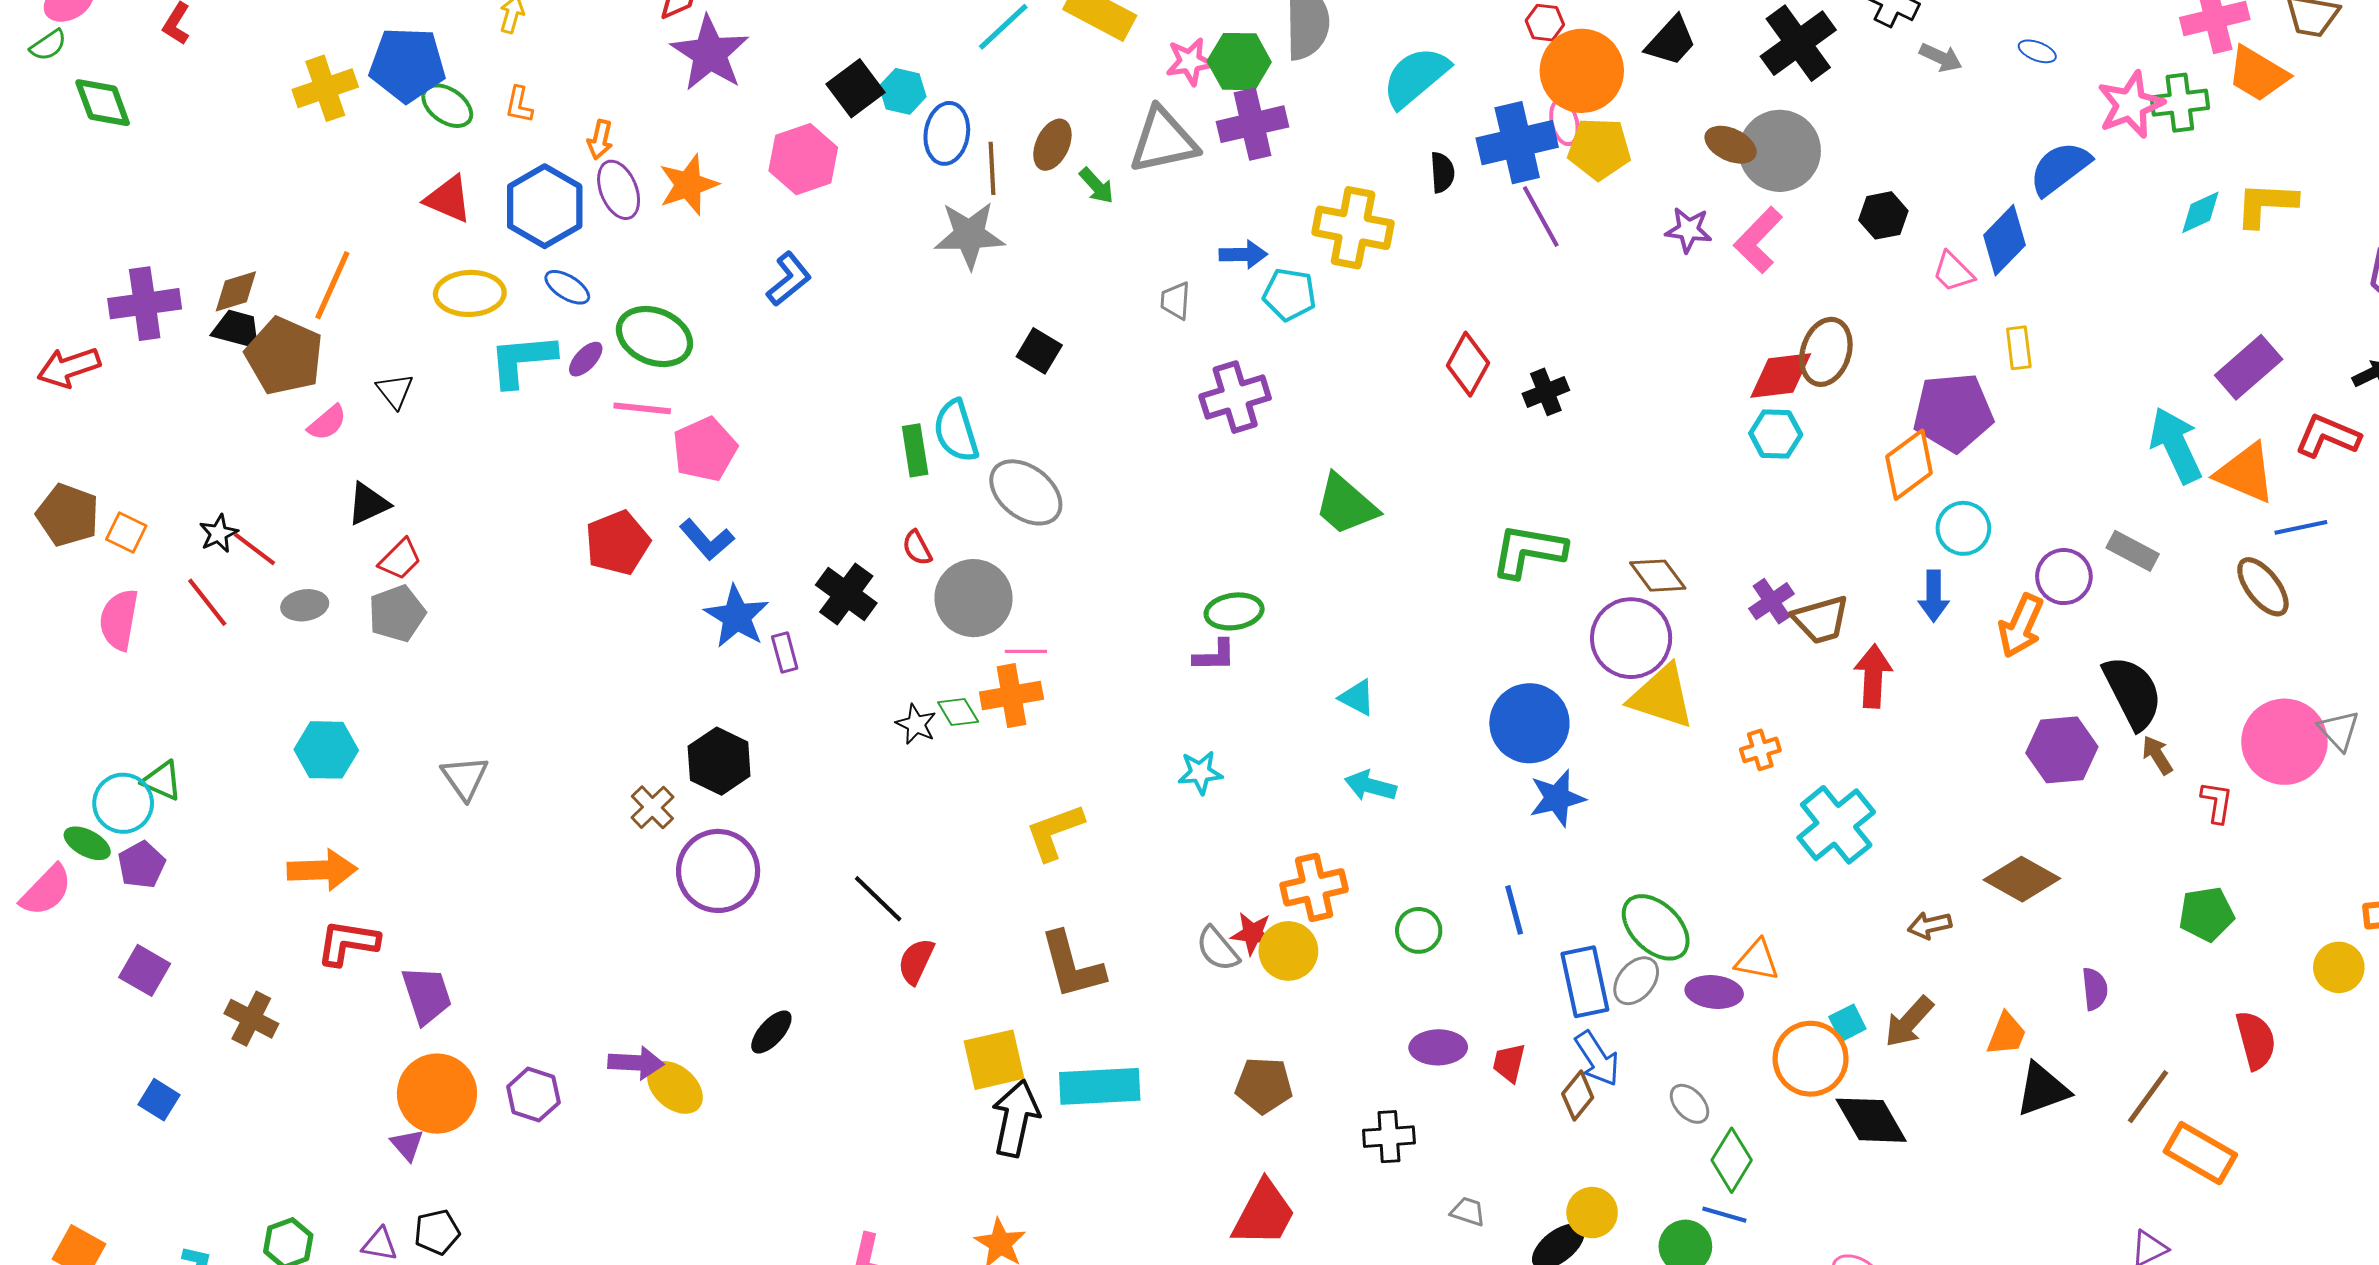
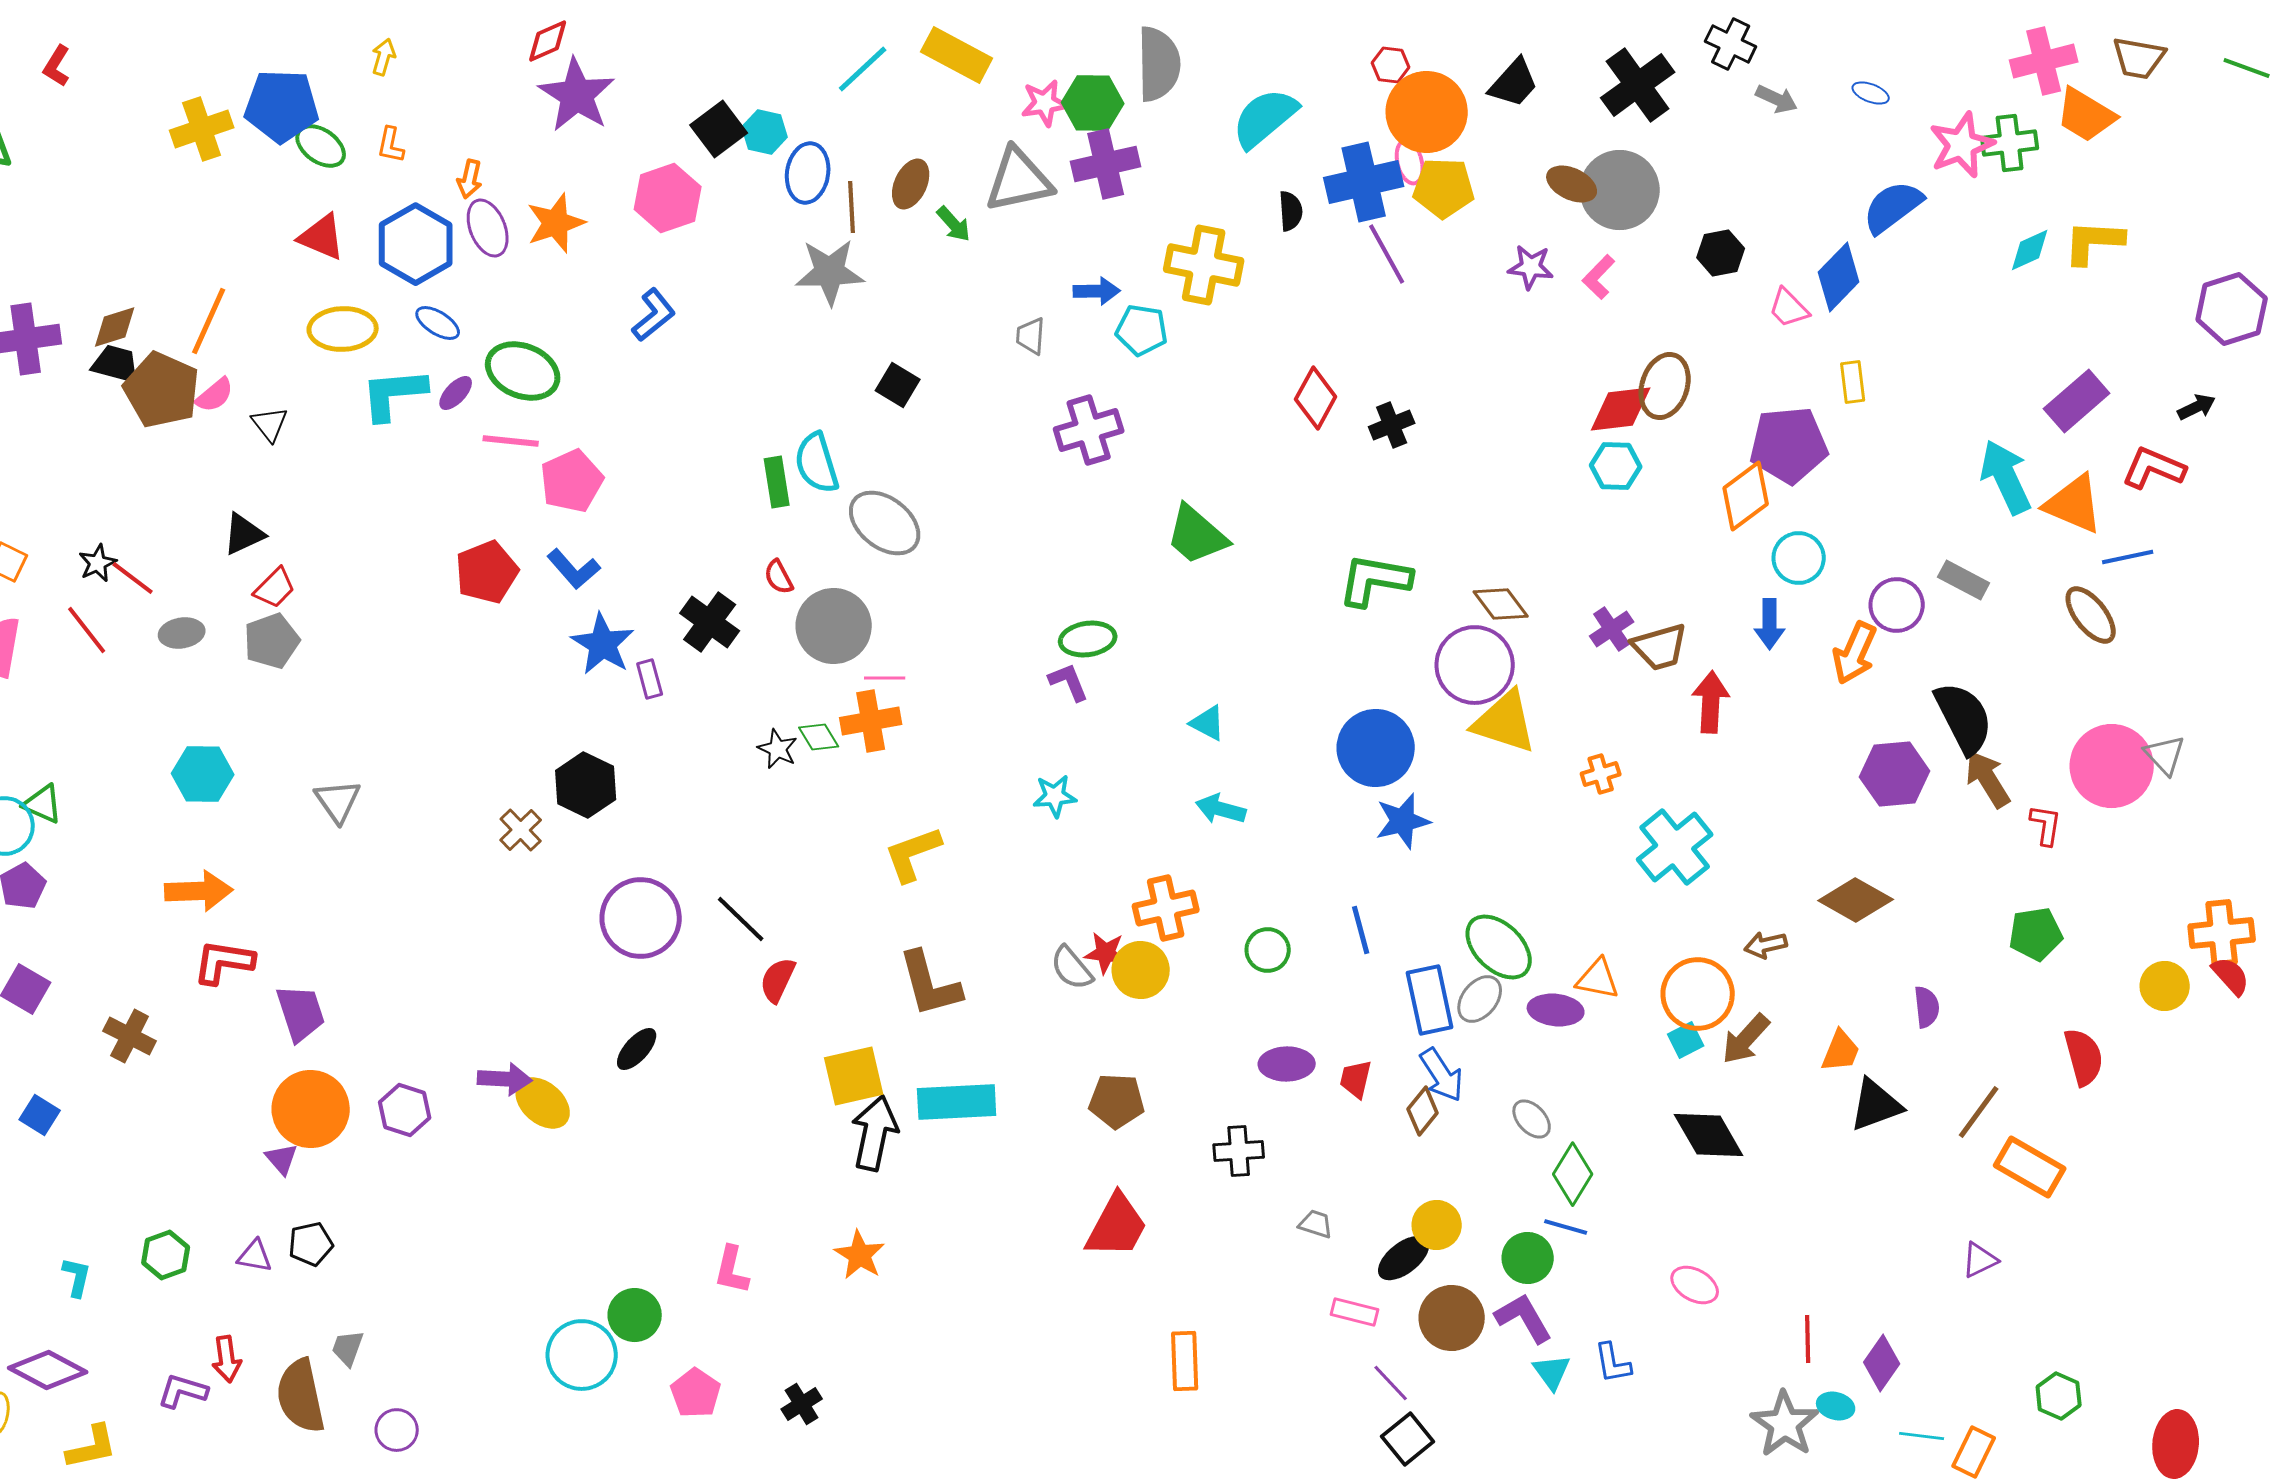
pink L-shape: (1758, 240) -> (1599, 277), size x0.7
pink semicircle: (327, 423) -> (215, 395), moved
purple L-shape: (1215, 656) -> (1069, 682), turned -111
brown arrow: (2157, 755) -> (1988, 779), size x1.5
purple circle: (718, 871) -> (641, 918), moved
orange circle: (1811, 1059) -> (1698, 994), moved

